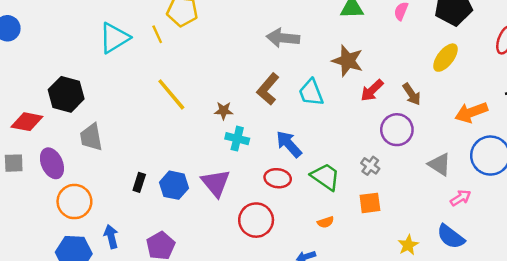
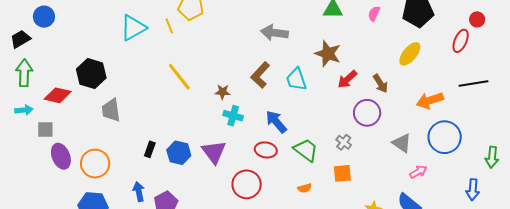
purple ellipse: (52, 163) -> (61, 156), moved
blue arrow: (111, 237) -> (139, 192), moved

